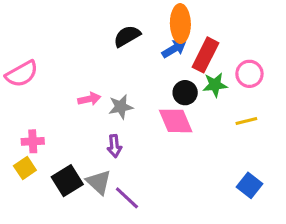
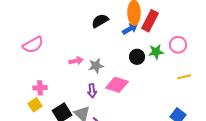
red rectangle: (206, 55) -> (150, 21), moved
pink diamond: (176, 121) -> (117, 85), moved, turned -50
yellow line: (246, 121) -> (184, 77), moved

